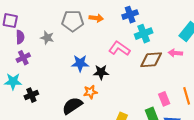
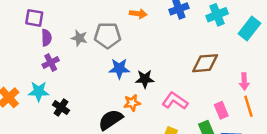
gray pentagon: (73, 21) -> (108, 35), moved
cyan cross: (144, 34) -> (217, 15), moved
pink L-shape: (119, 48) -> (175, 101), moved
pink arrow: (175, 53) -> (244, 81), moved, turned -96
black cross: (31, 95) -> (61, 108), turned -32

